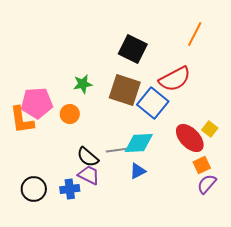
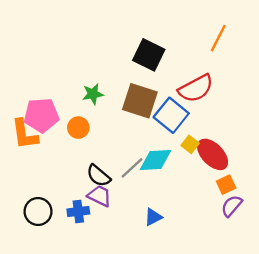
yellow square: (210, 129) -> (190, 144), moved
gray line: (118, 150) -> (132, 168), turned -35
blue triangle: (138, 171) -> (153, 217), moved

